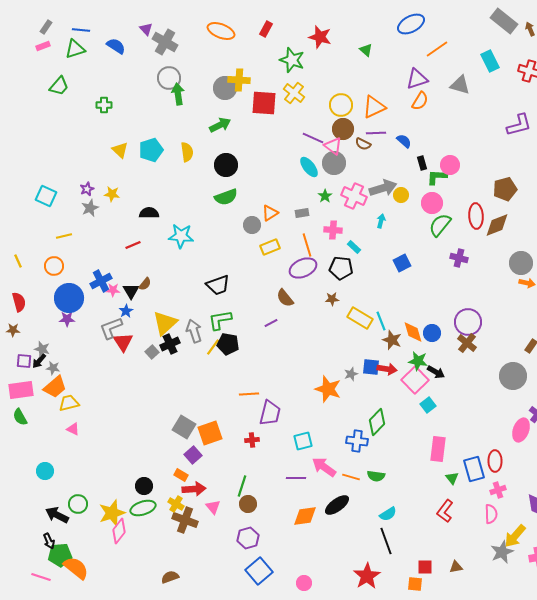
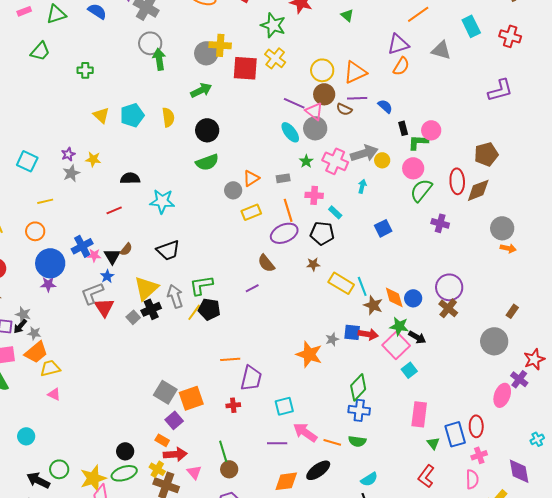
black trapezoid: (218, 285) -> (168, 250), moved
blue cross: (357, 441) -> (359, 410), moved
green line: (242, 486) -> (223, 451), turned -35

